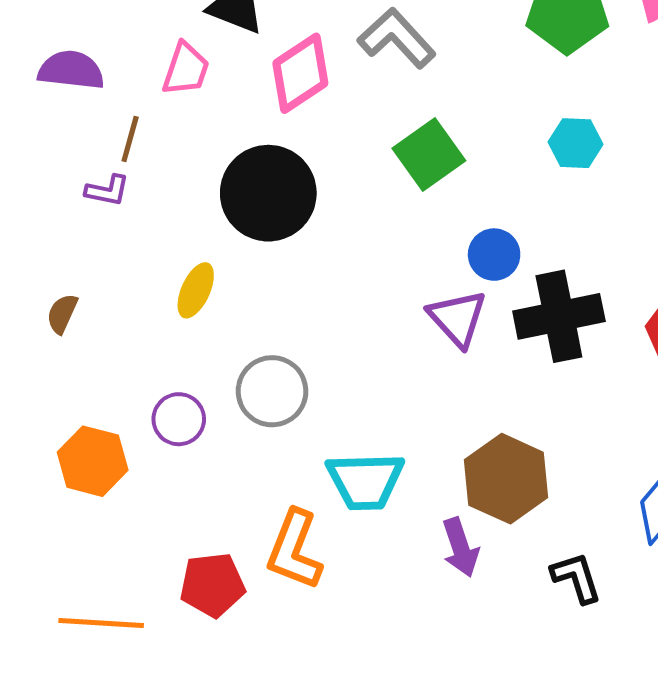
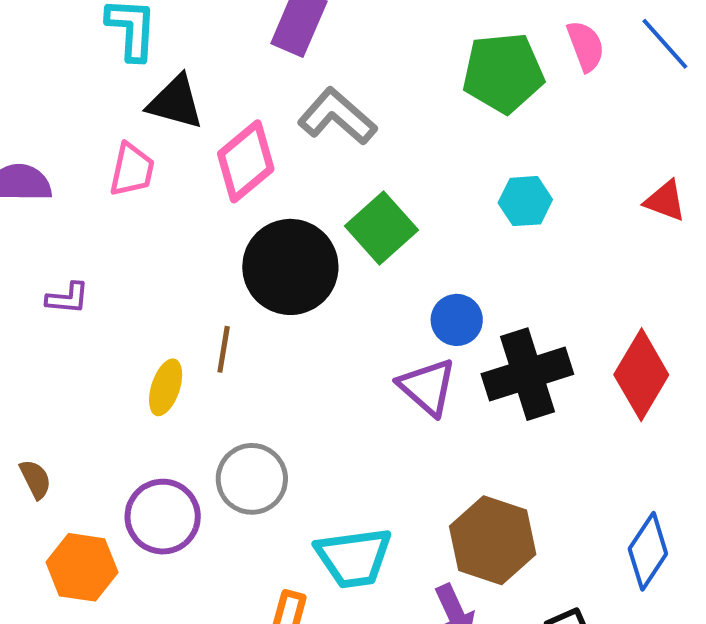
brown line: (130, 139) -> (224, 349), moved
black circle: (268, 193) -> (290, 267), moved
brown semicircle: (62, 314) -> (35, 479), moved, turned 135
purple circle: (179, 419) -> (163, 517), size x1.4

